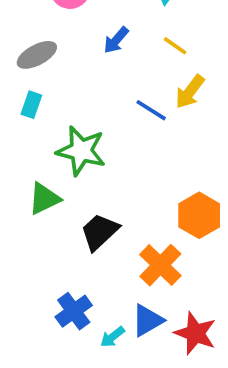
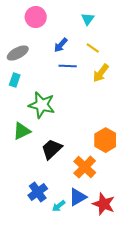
blue line: (151, 110) -> (68, 66), moved, turned -30

